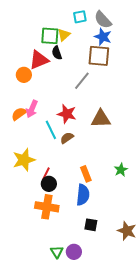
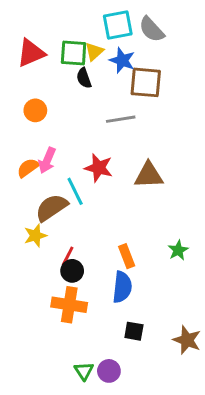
cyan square: (80, 17) -> (118, 25), size x1.5
blue star: (103, 37) -> (122, 60), moved
red triangle: (39, 60) -> (31, 53), moved
gray line: (82, 81) -> (121, 119), turned 42
brown semicircle: (67, 138) -> (52, 208), moved, size x1.6
yellow star: (24, 160) -> (35, 236), size x0.7

